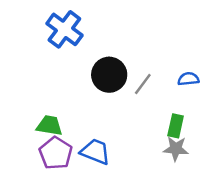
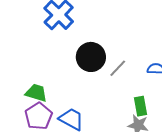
green rectangle: (176, 126) -> (140, 106), turned -30

